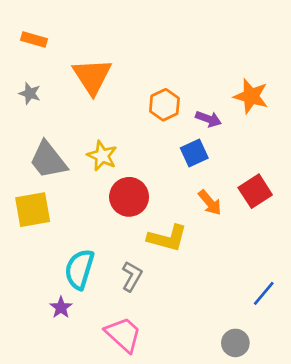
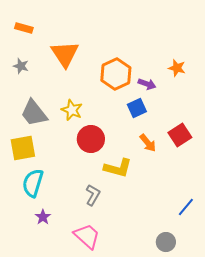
orange star: (251, 96) -> (177, 68), size x0.7
orange hexagon: (164, 105) -> (116, 74), size x1.4
cyan semicircle: (79, 269) -> (33, 183), moved

